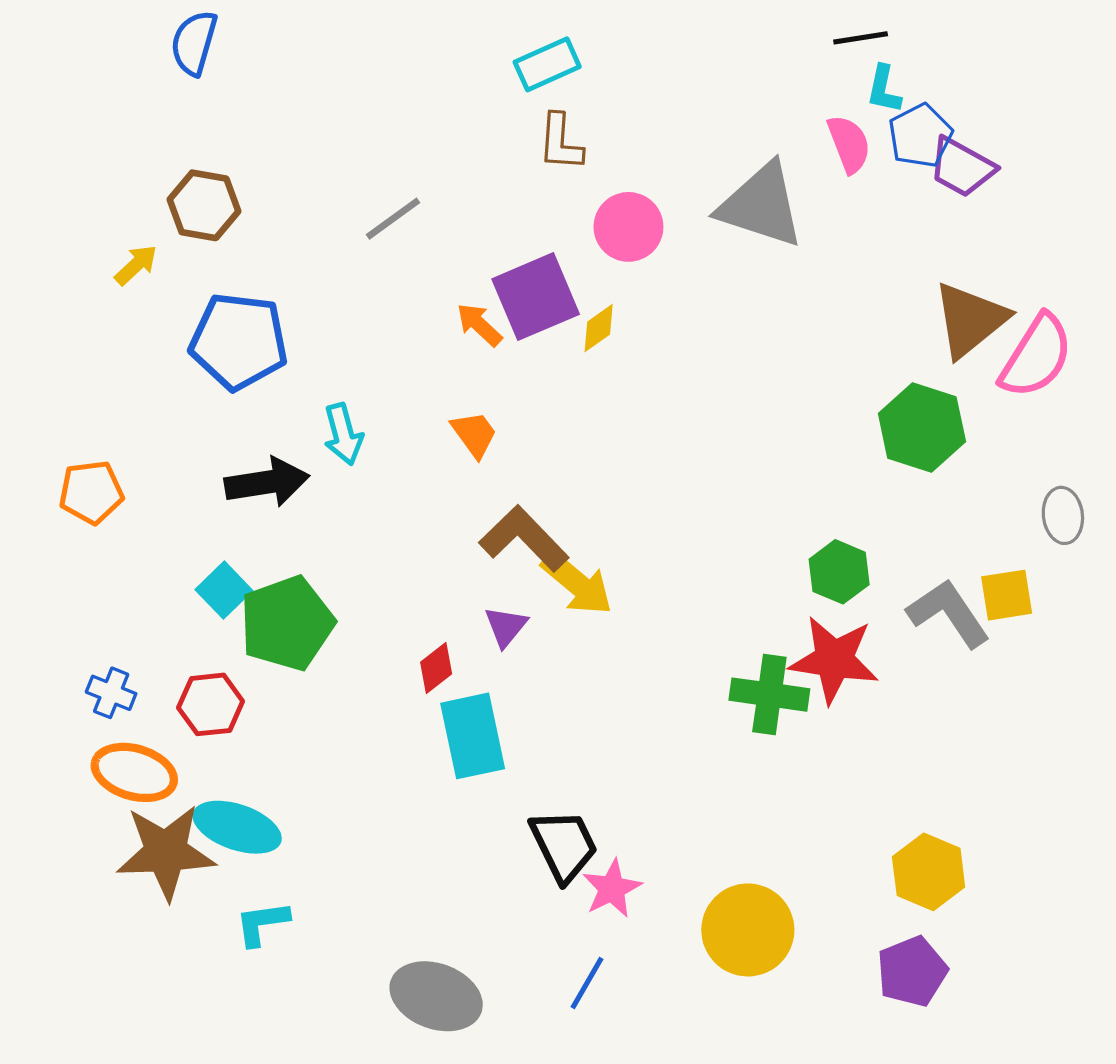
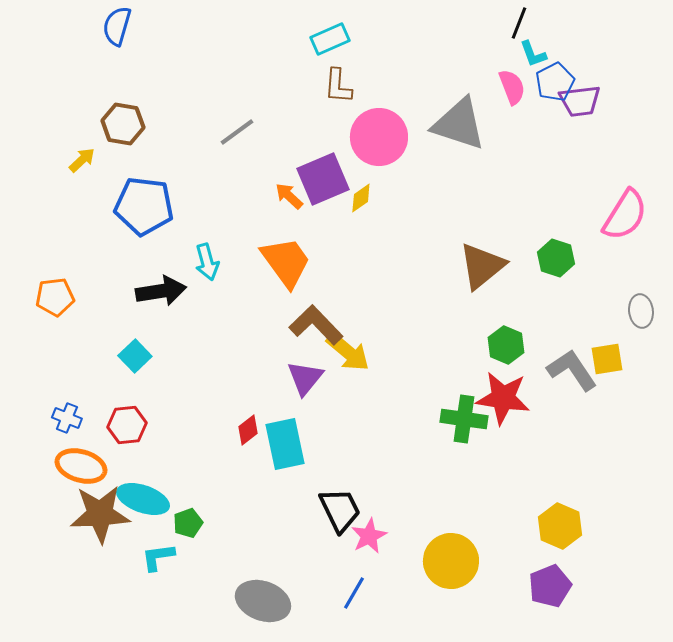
black line: (861, 38) -> (519, 23), turned -60
cyan L-shape: (884, 89) -> (533, 54), turned -32
purple trapezoid: (962, 167) -> (580, 101), turned -36
pink circle: (628, 227) -> (379, 137), size x1.4
brown triangle: (970, 320) -> (482, 266), moved
green hexagon: (922, 428) -> (556, 258), size x0.7
orange trapezoid: (474, 434) -> (286, 262), size x1.8
green pentagon: (287, 623) -> (188, 523), moved, size x0.5
purple triangle: (506, 627) -> (305, 378), size x1.4
red diamond: (436, 668) -> (248, 430), moved

